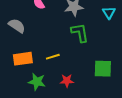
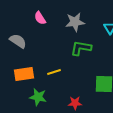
green L-shape: (80, 33) -> (81, 48), turned -70
red star: (67, 81) -> (75, 103), moved

